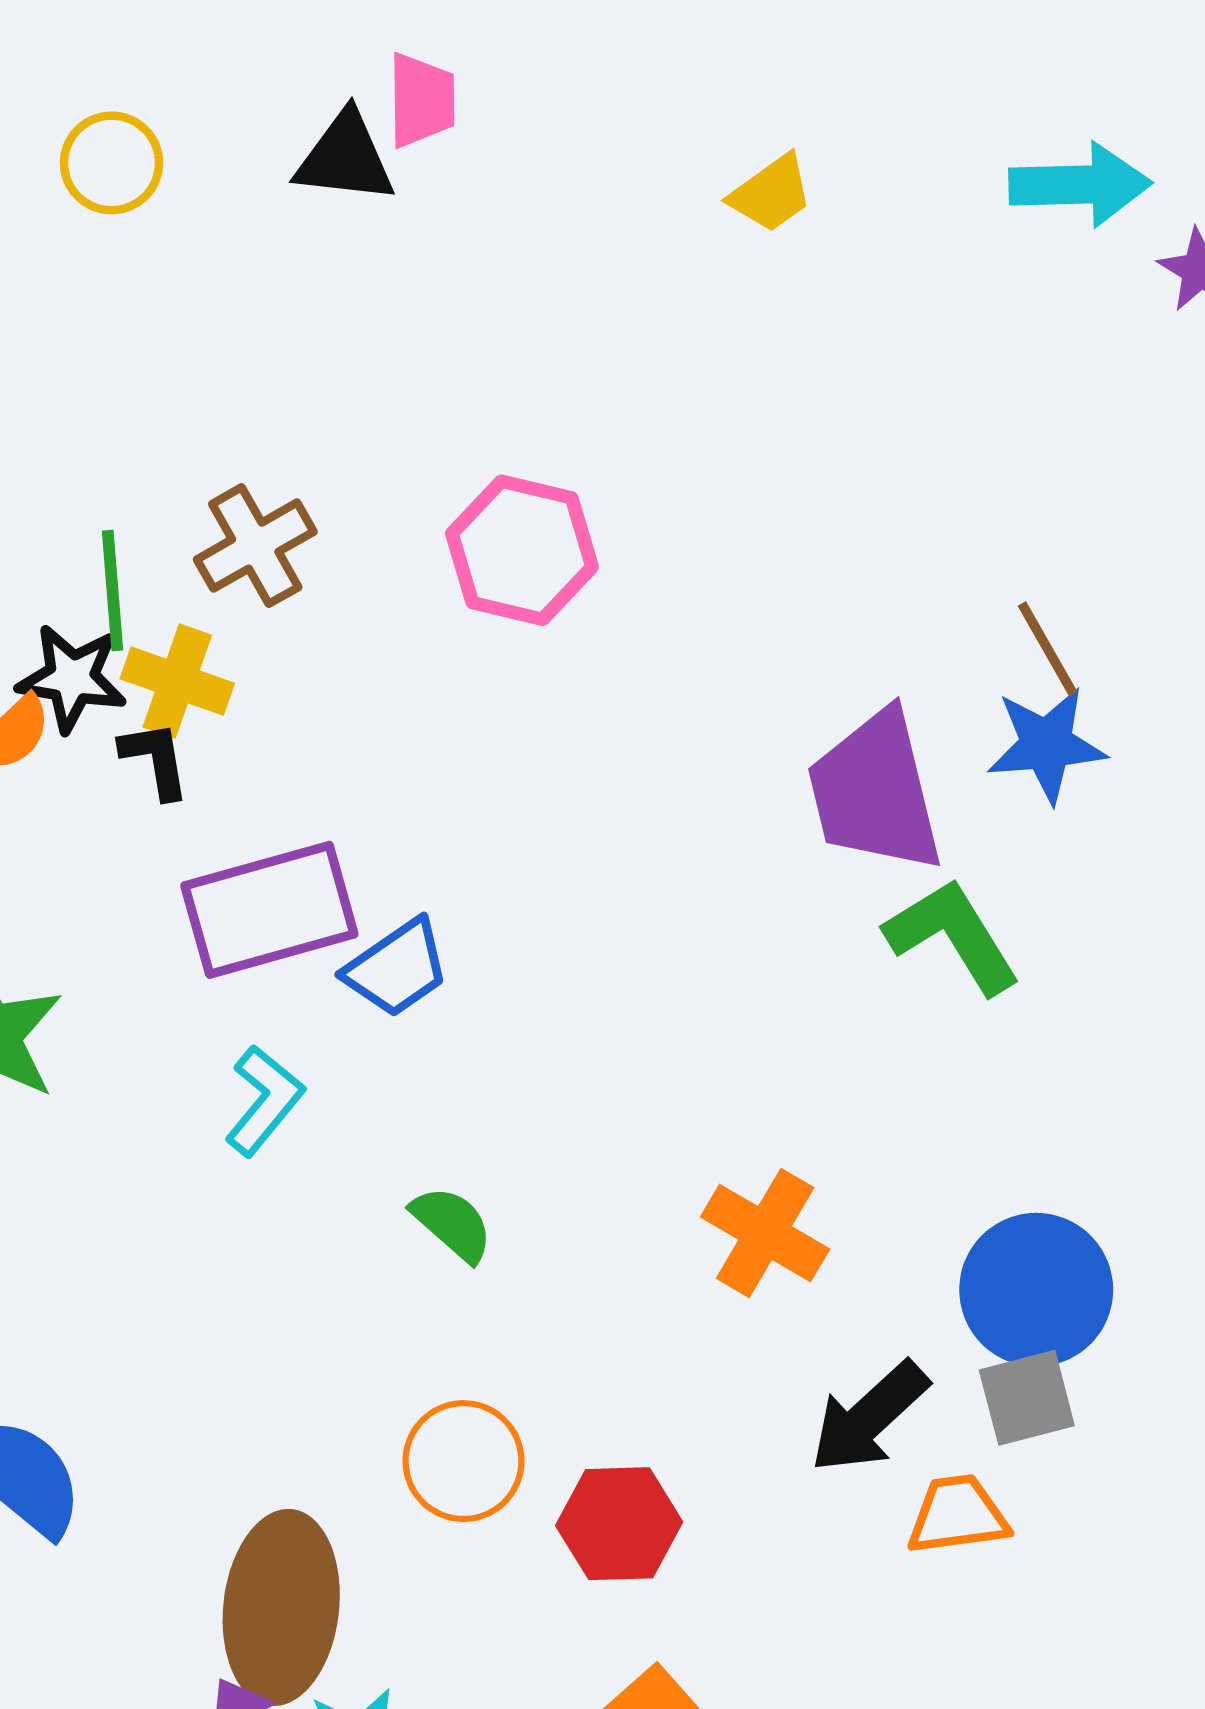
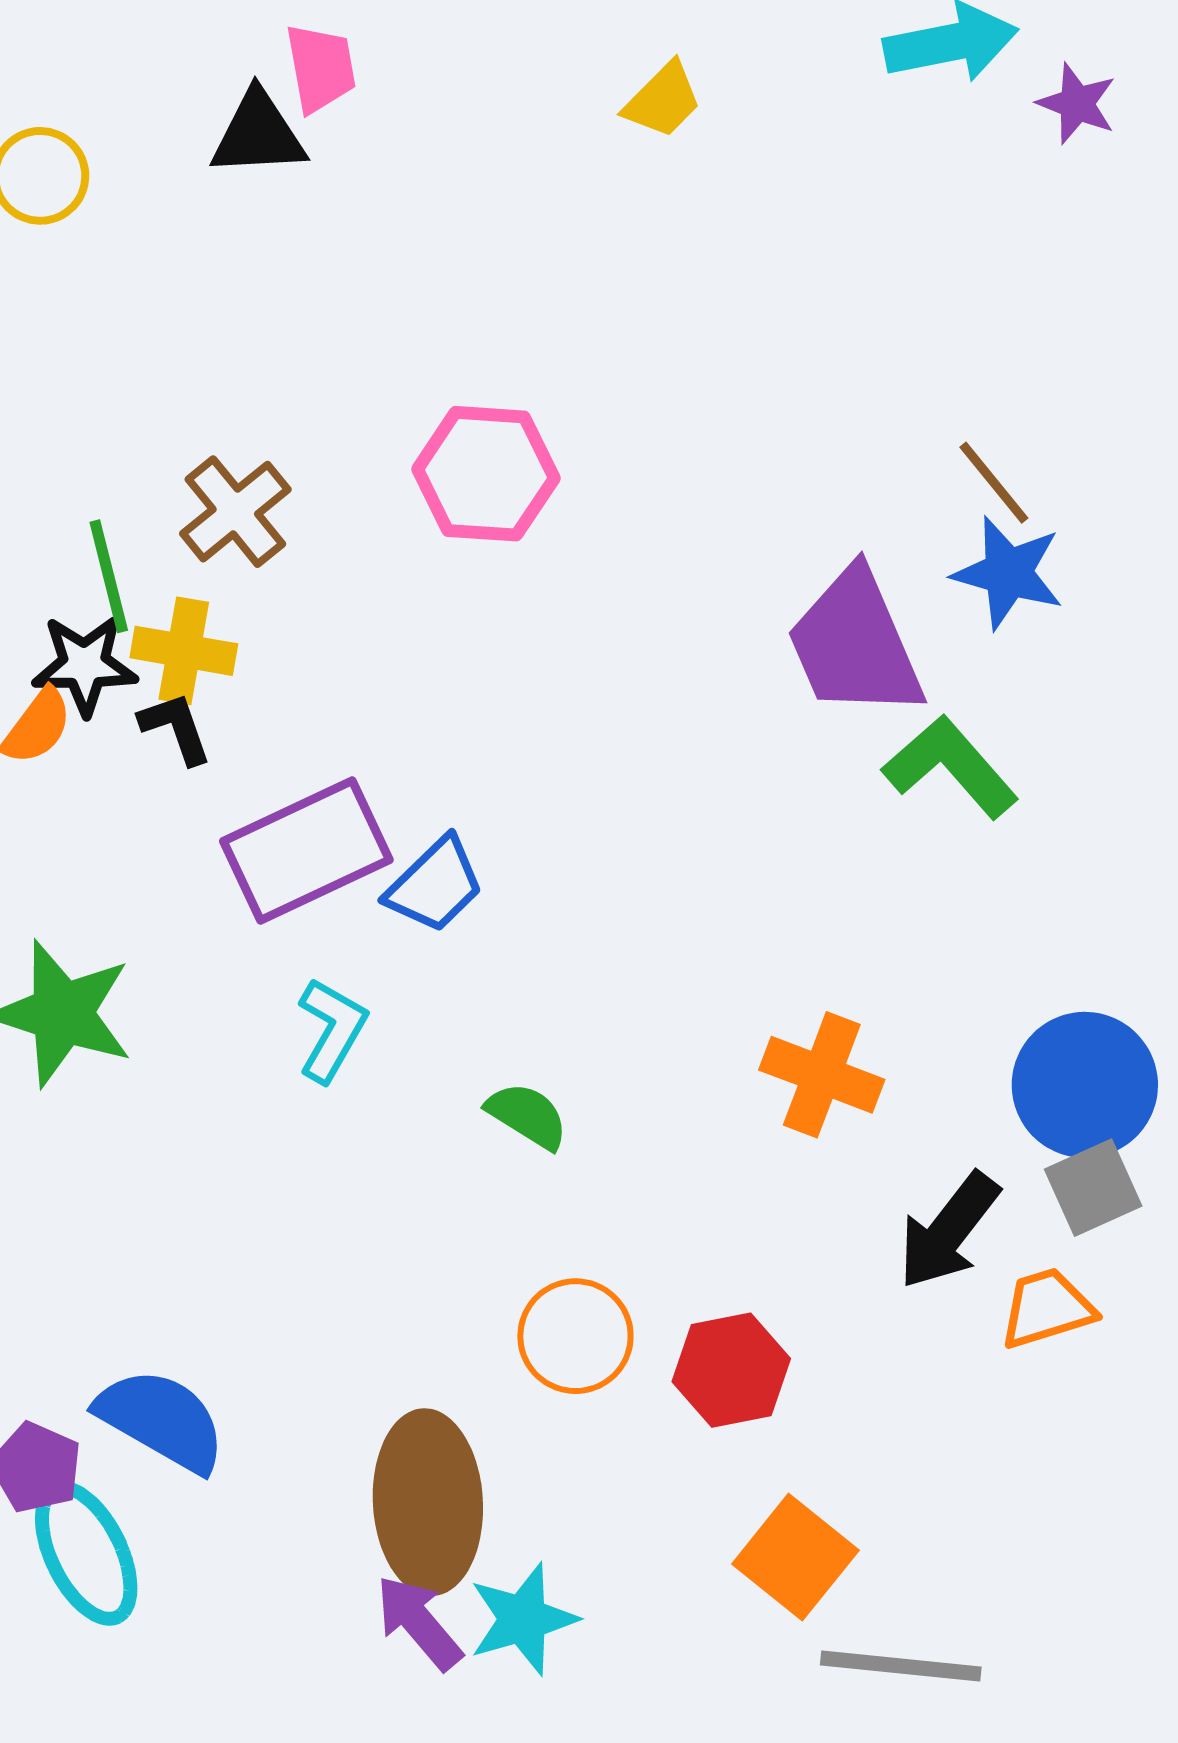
blue star: (1046, 745) -> (1008, 573), turned 30

